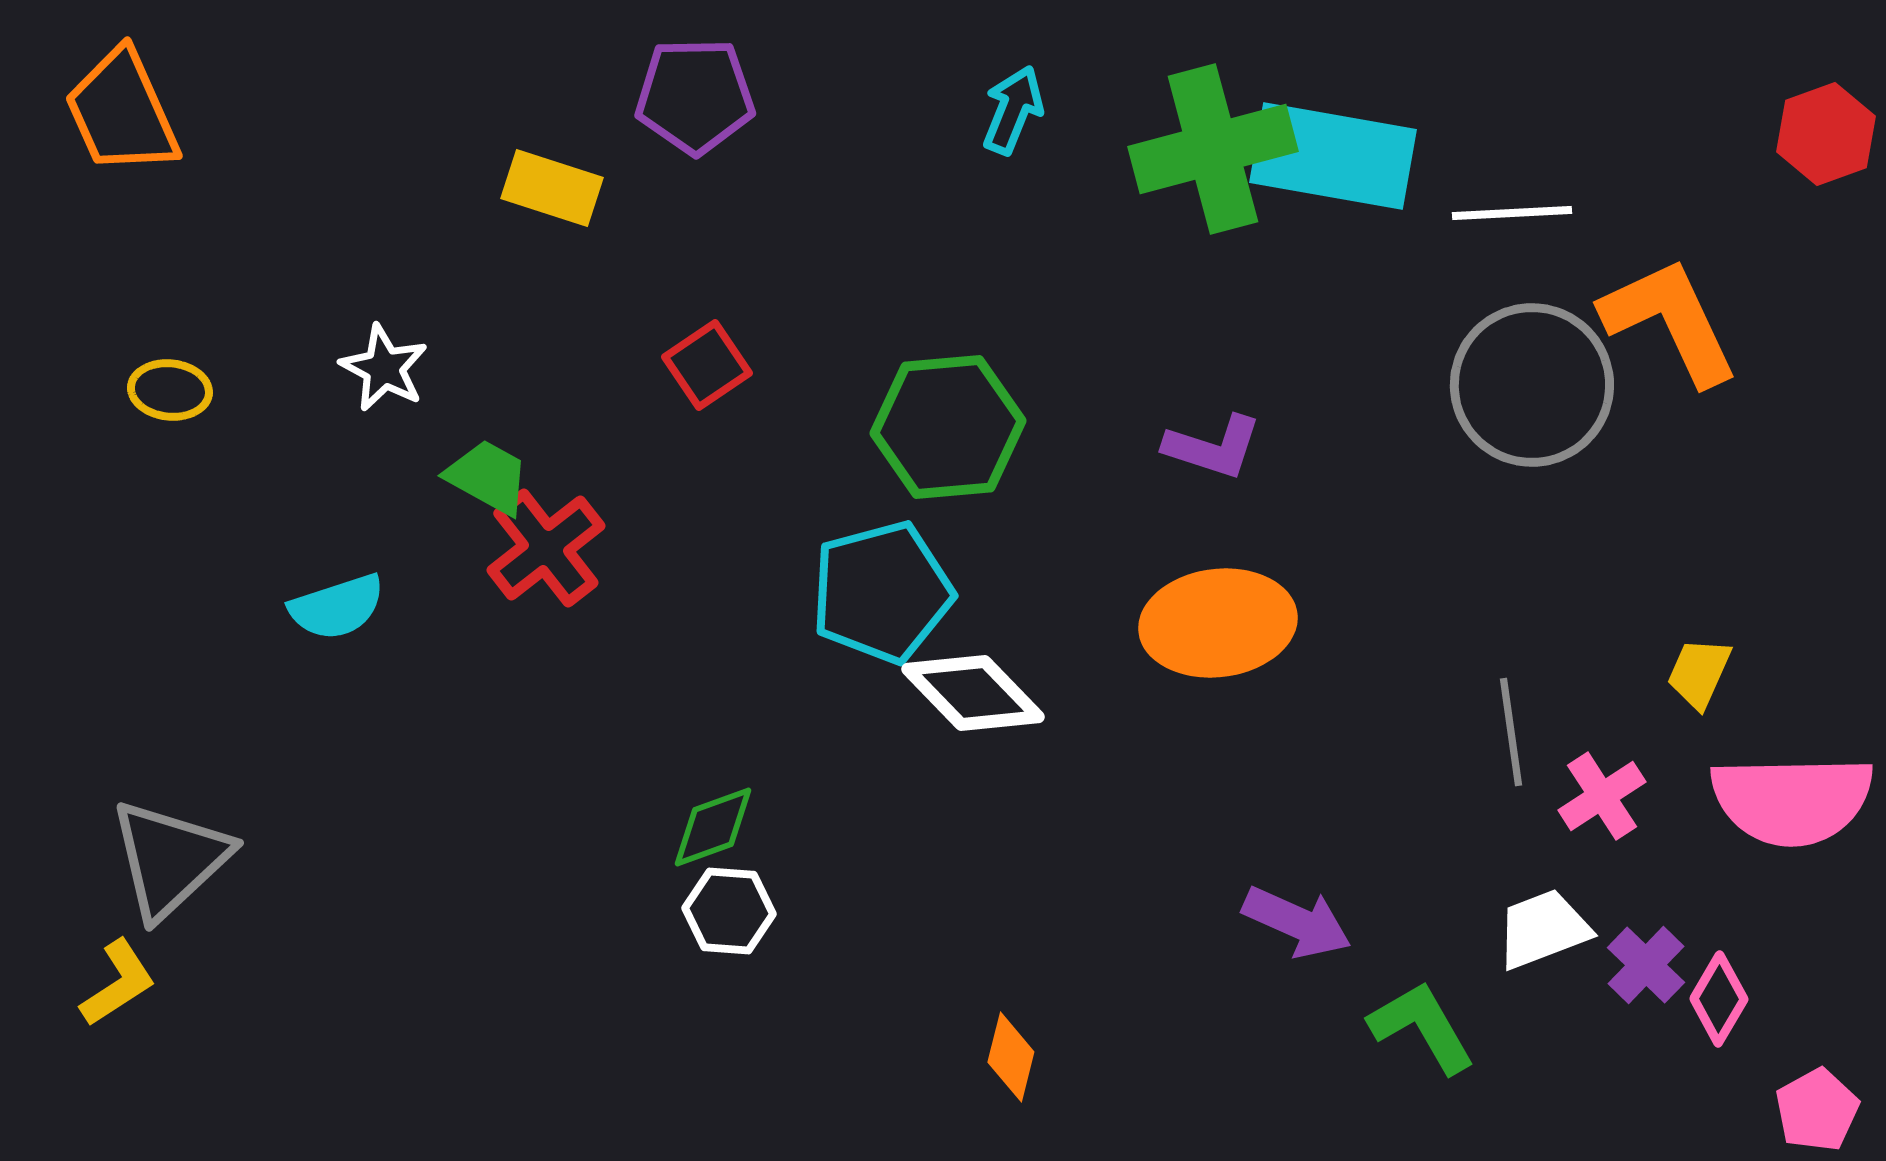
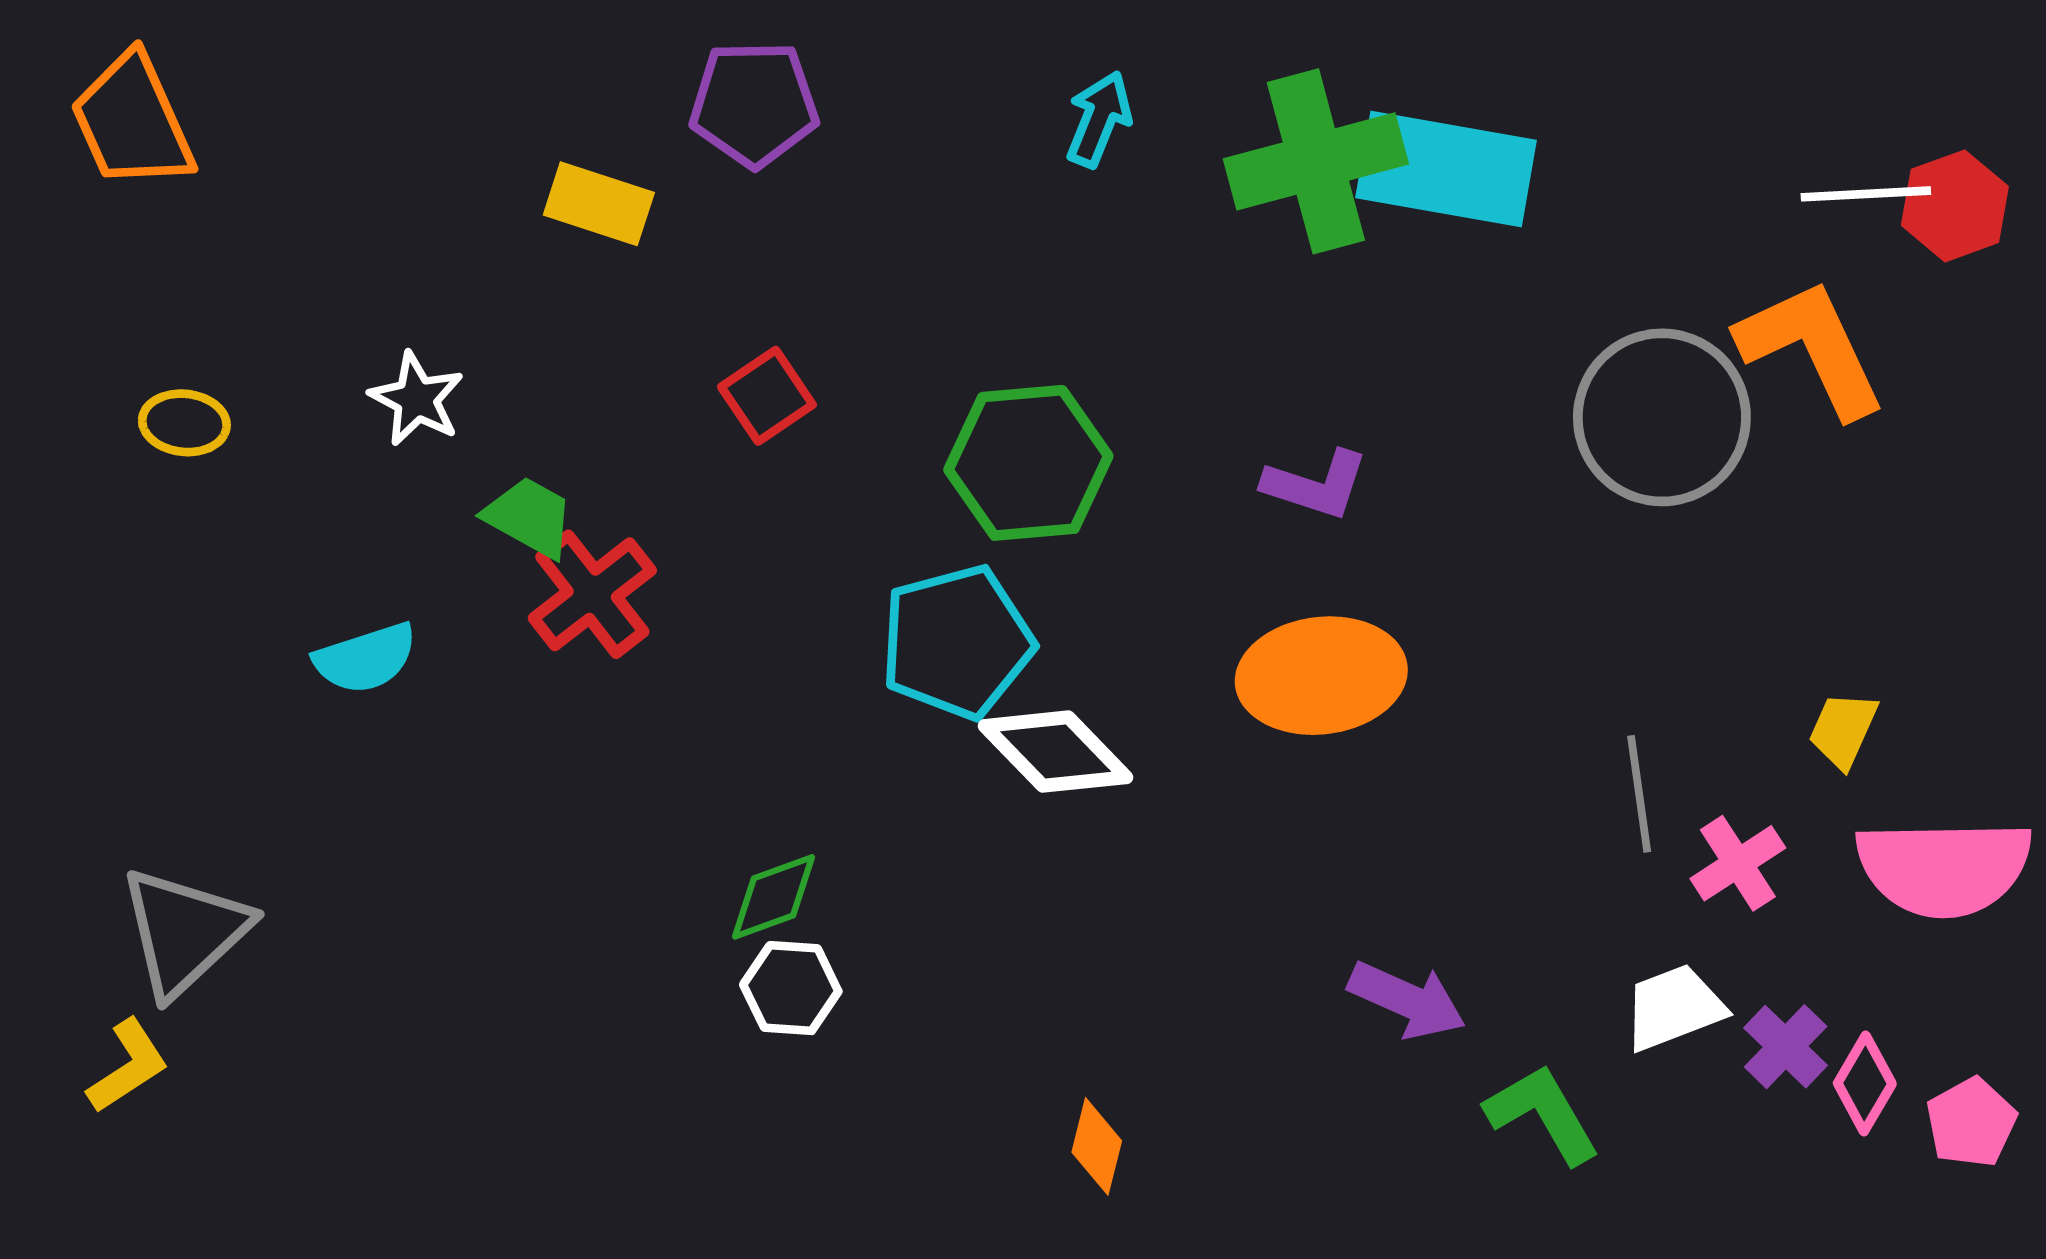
red hexagon: (1826, 134) -> (1955, 206), moved
white line: (1512, 213) -> (1866, 194), moved
pink pentagon: (1817, 1110) -> (1971, 1123), moved

